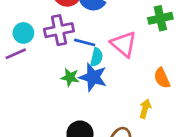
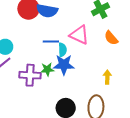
purple cross: (59, 30) -> (30, 75), moved, turned 30
orange semicircle: (162, 78) -> (111, 38), moved

